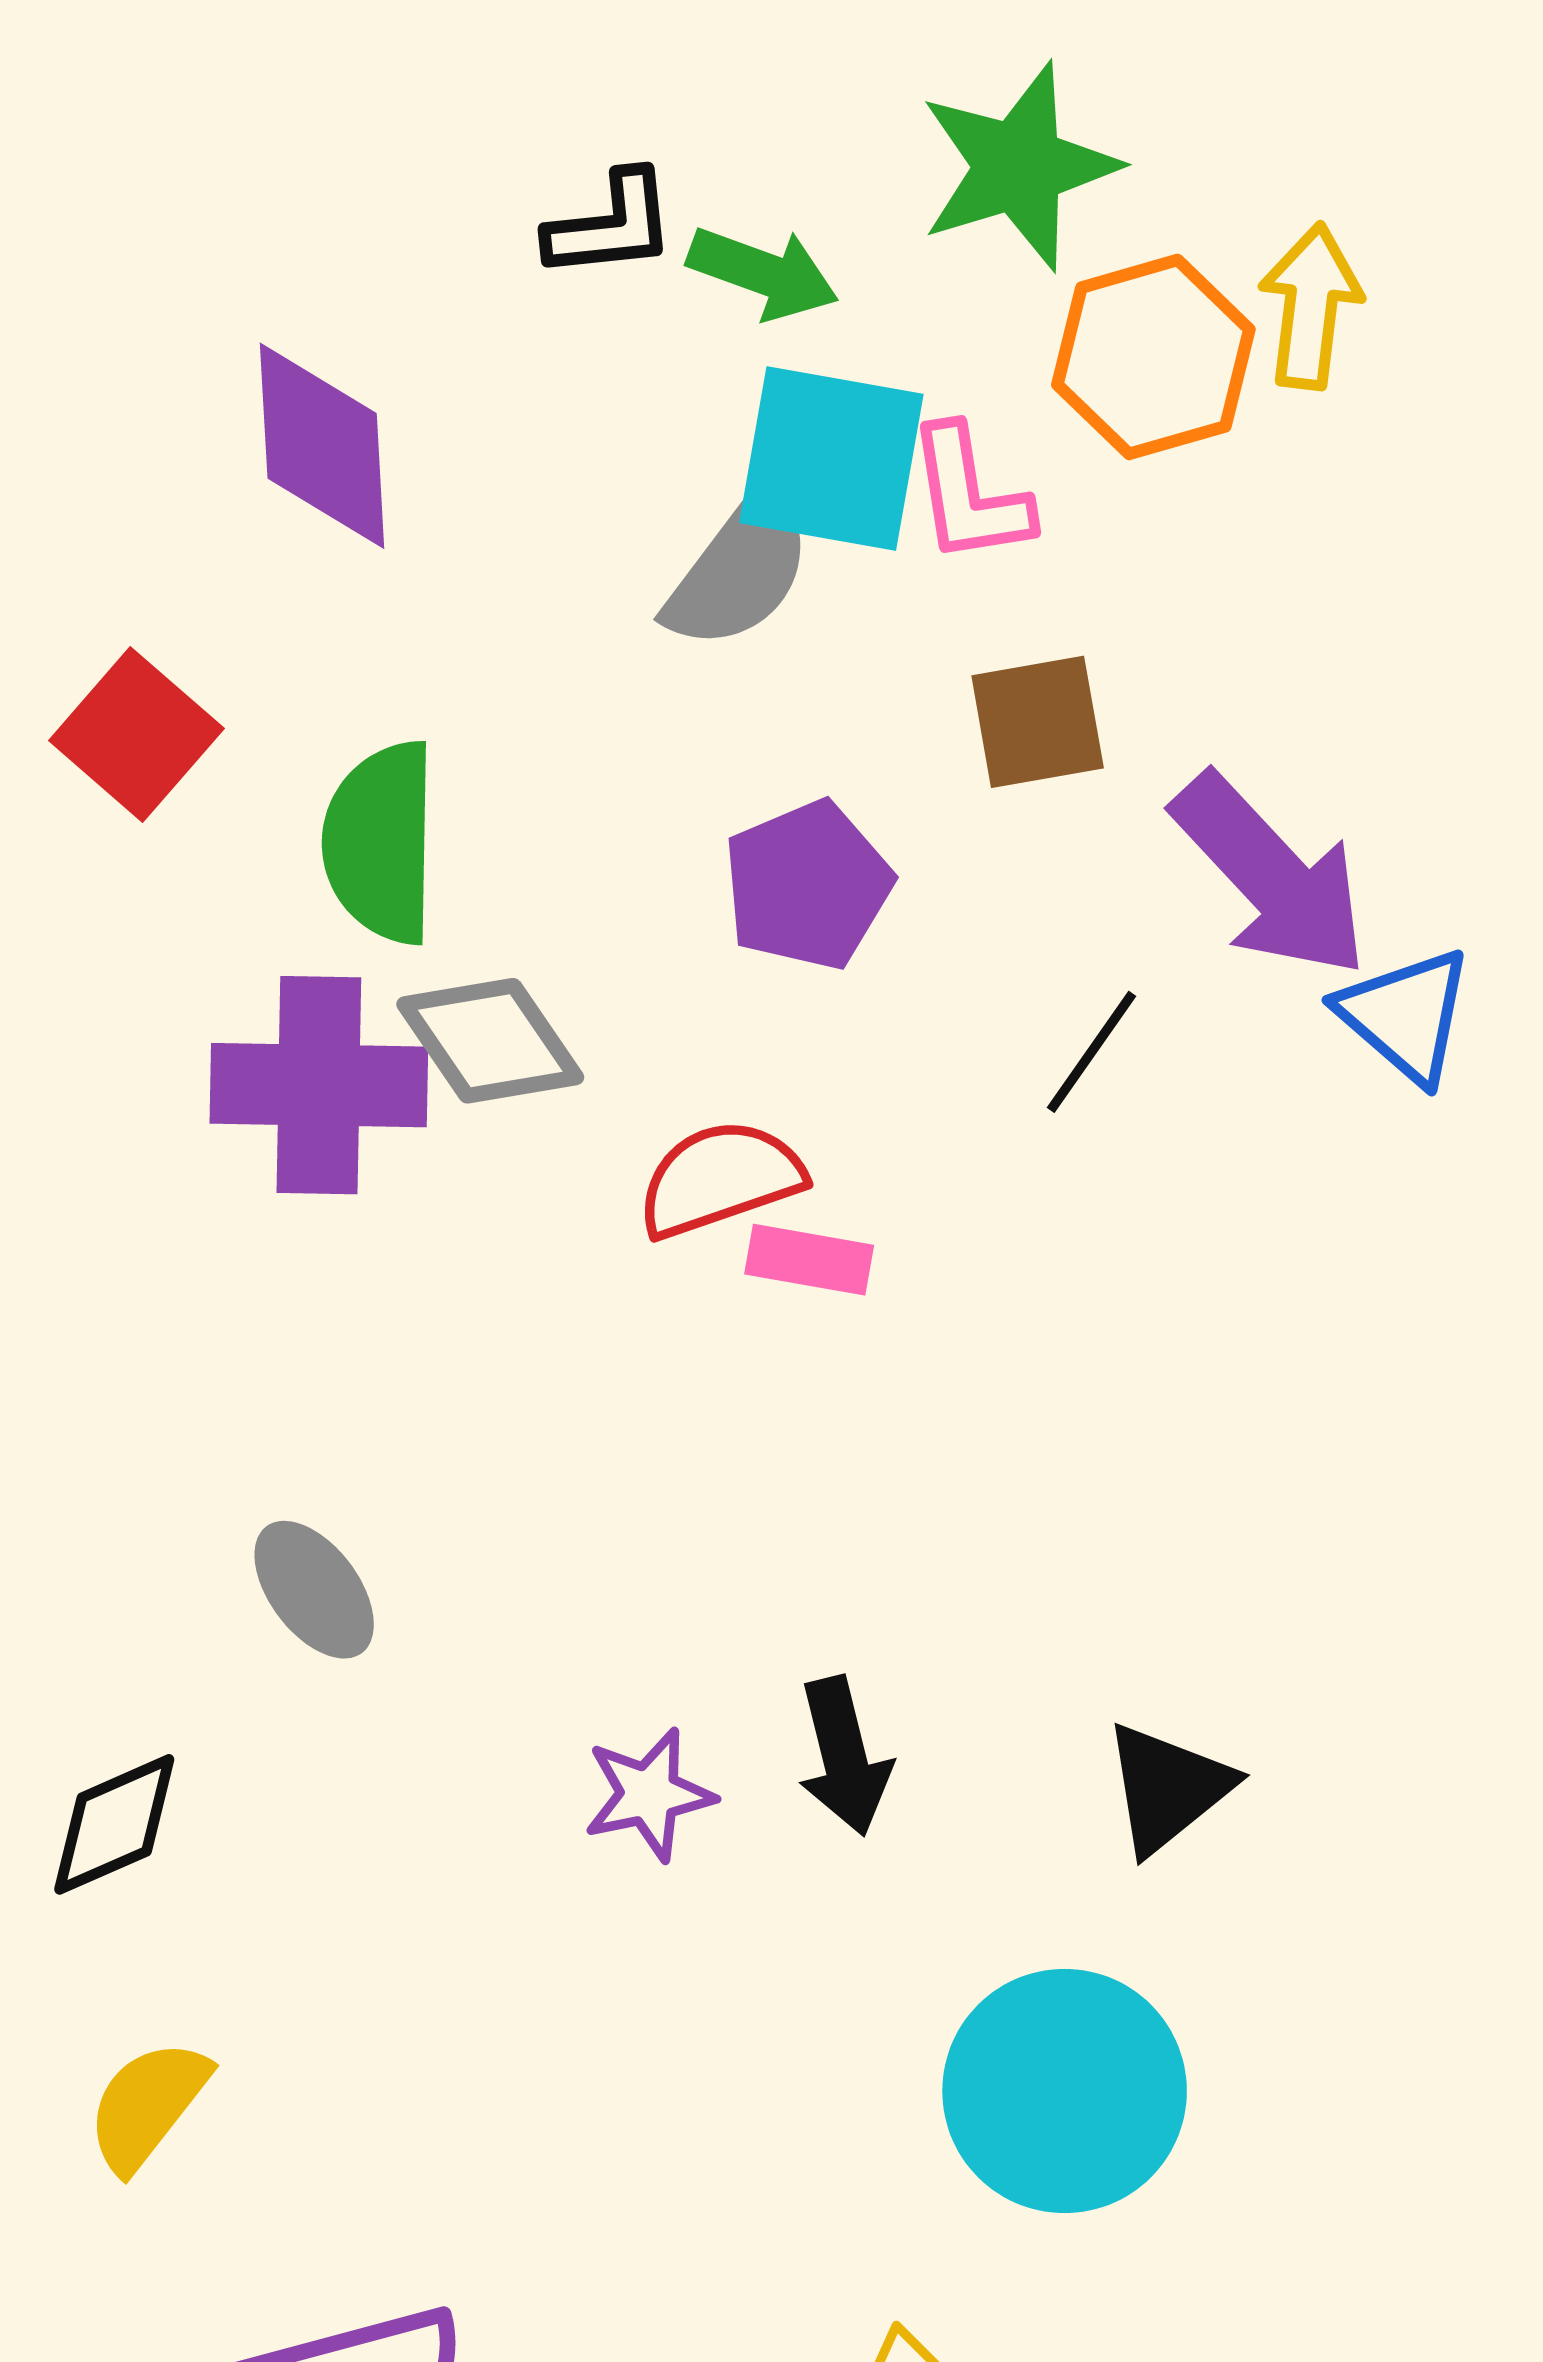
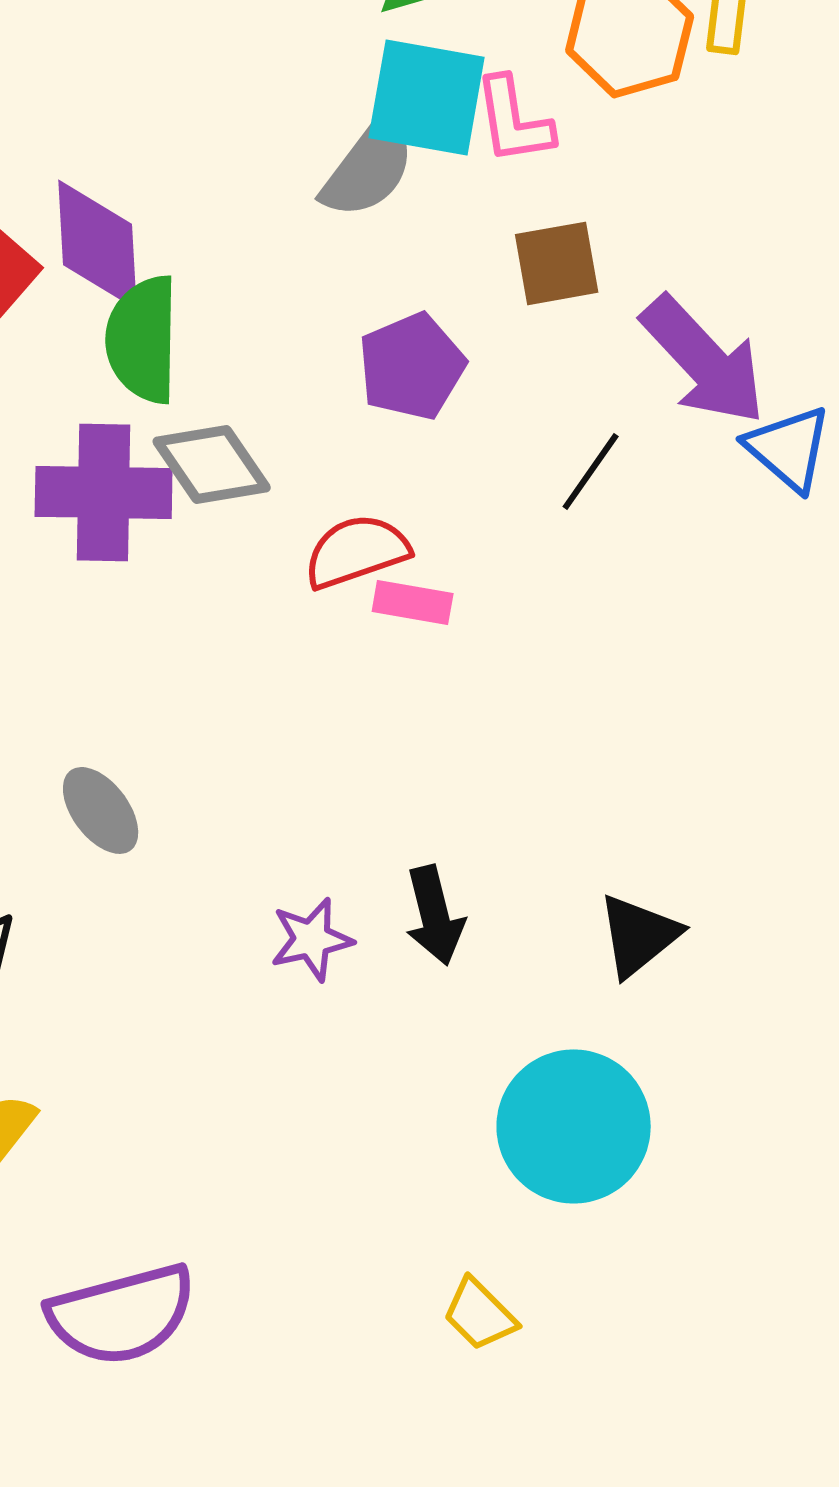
purple diamond: (322, 446) -> (98, 244), moved

